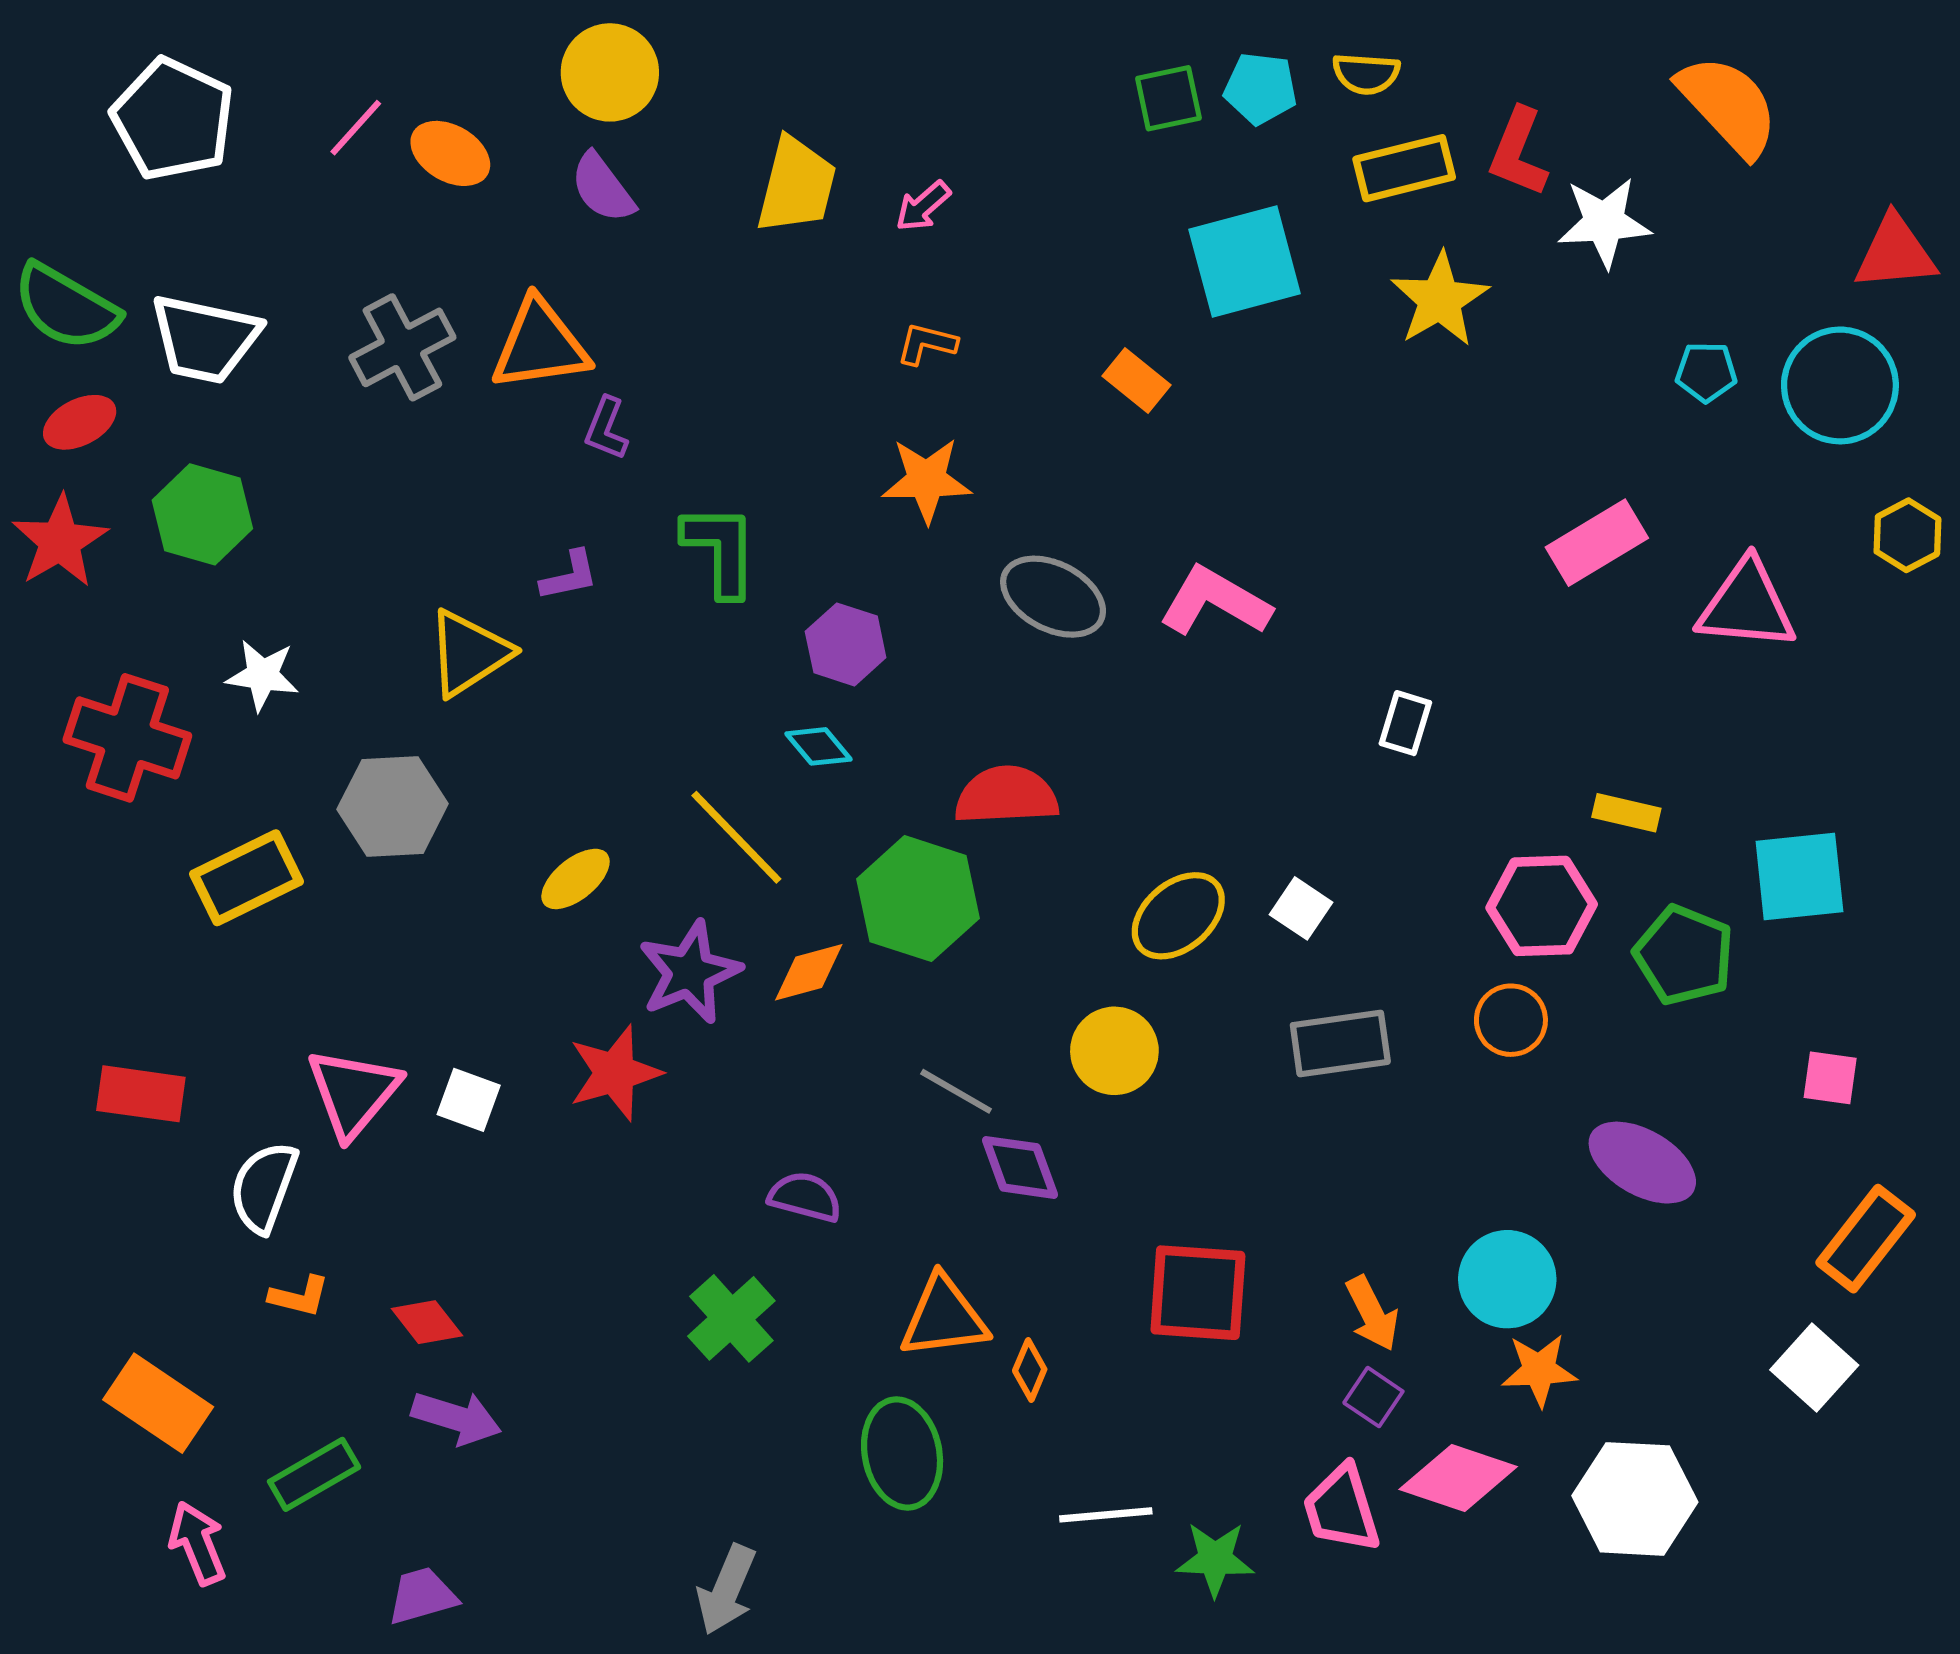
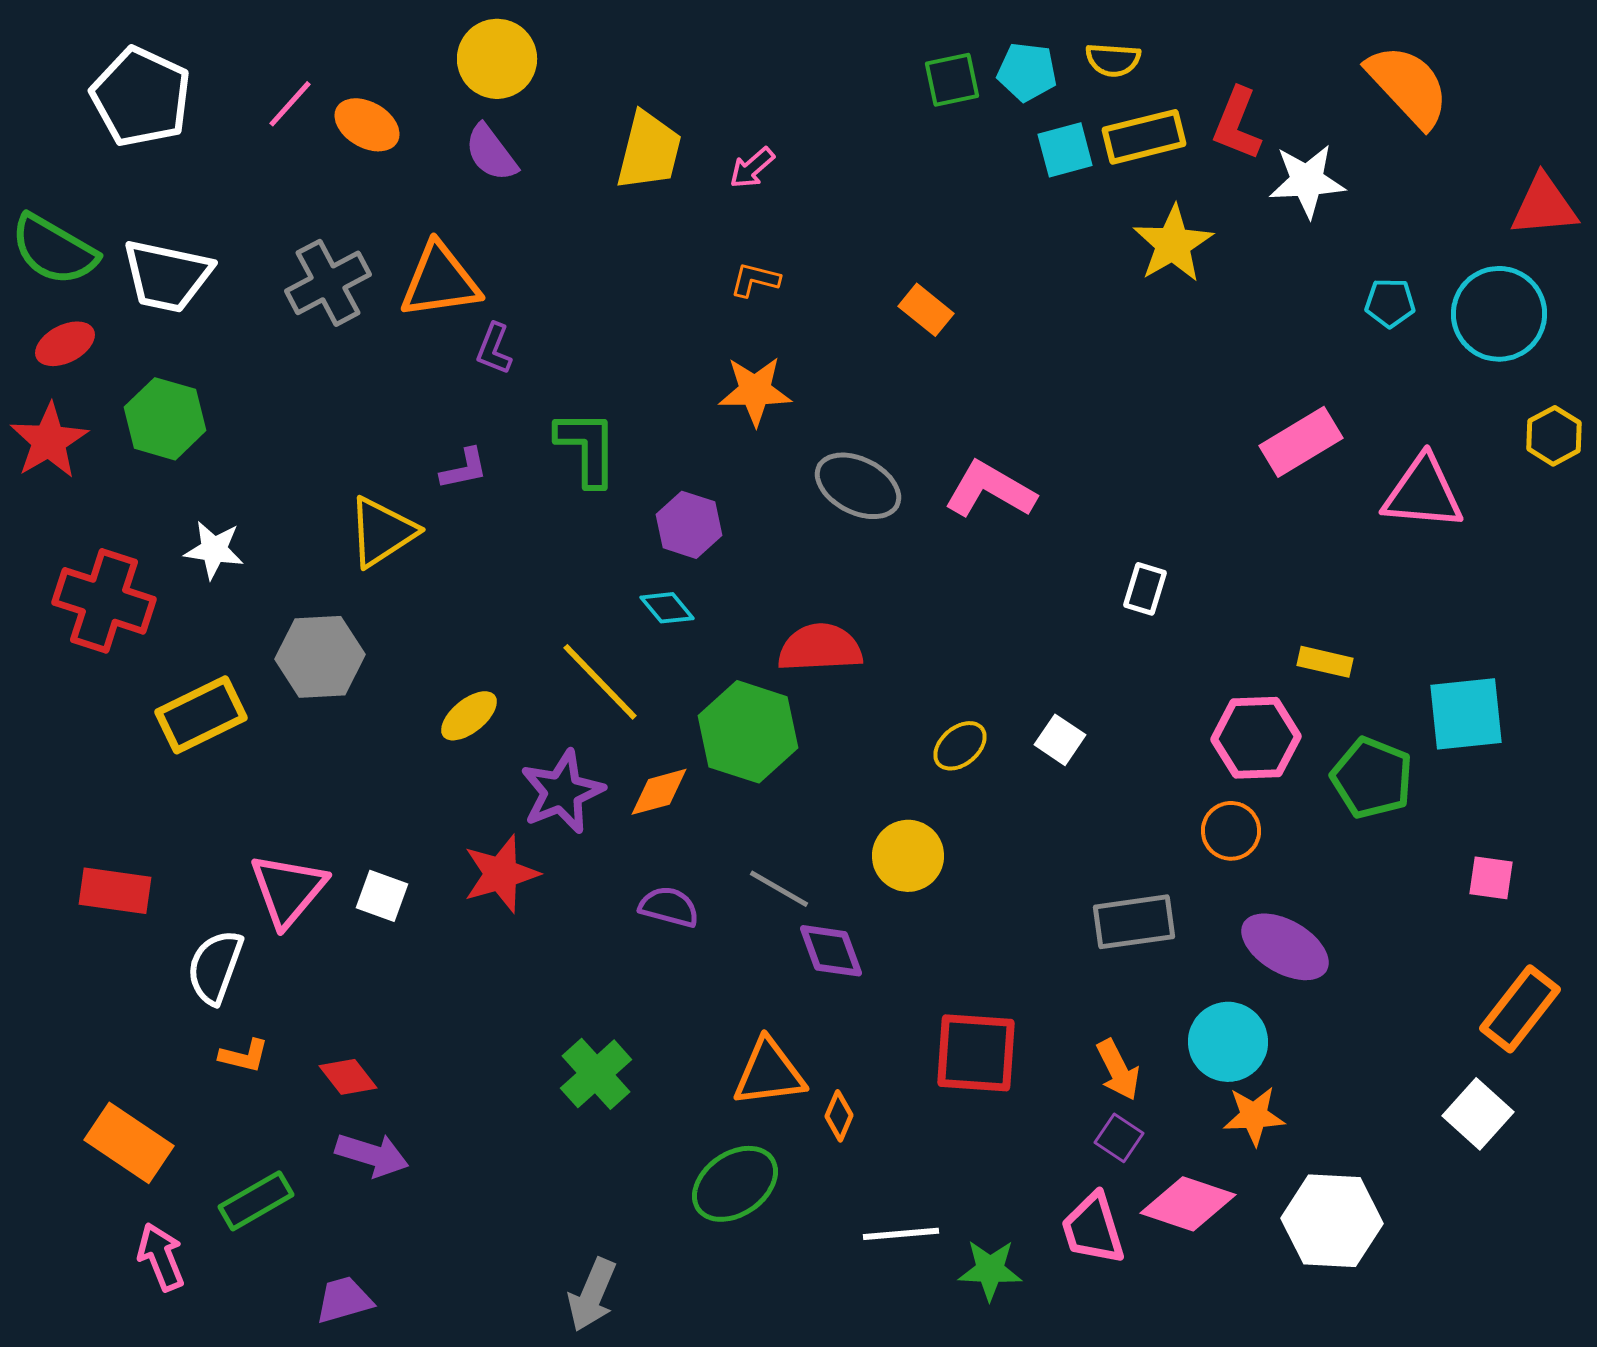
cyan square: (1245, 261) -> (1065, 150), moved, size x0.6
yellow ellipse: (1178, 916) -> (960, 746), size x0.7
gray rectangle: (1340, 1043) -> (1134, 922), moved
purple ellipse: (1642, 1163) -> (1285, 947), moved
purple semicircle: (805, 1197) -> (669, 907), moved
green ellipse: (902, 1453) -> (735, 1184), turned 66

